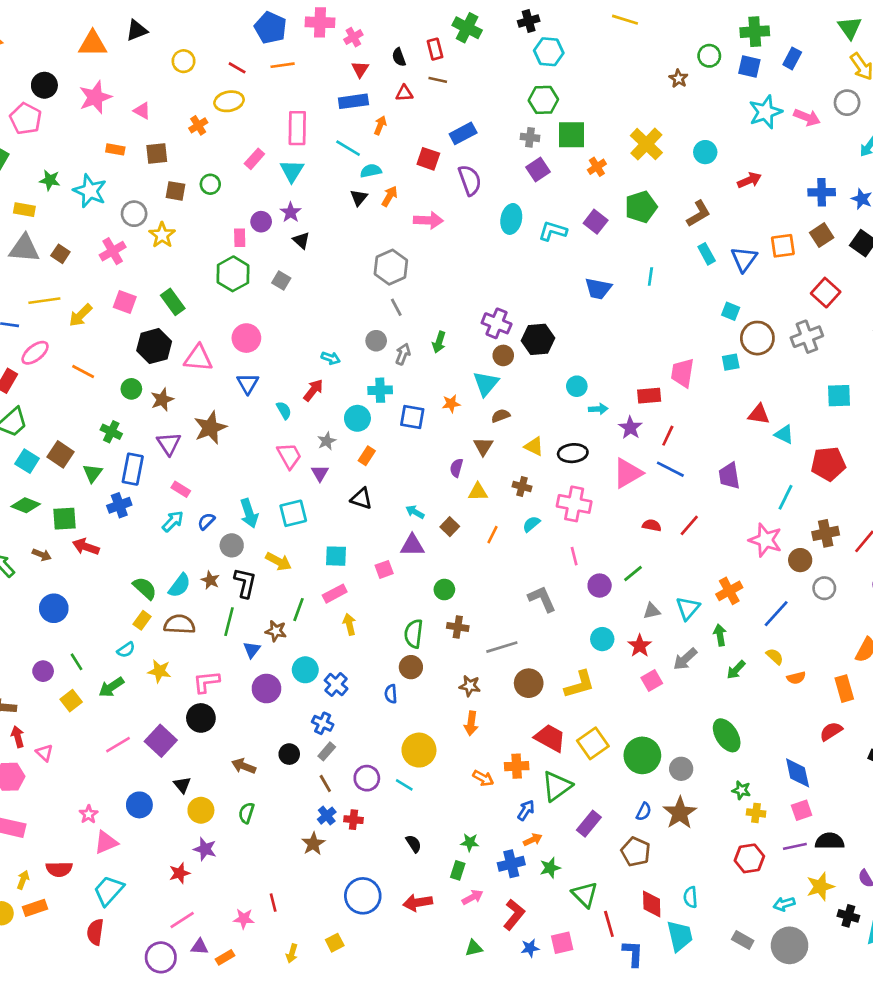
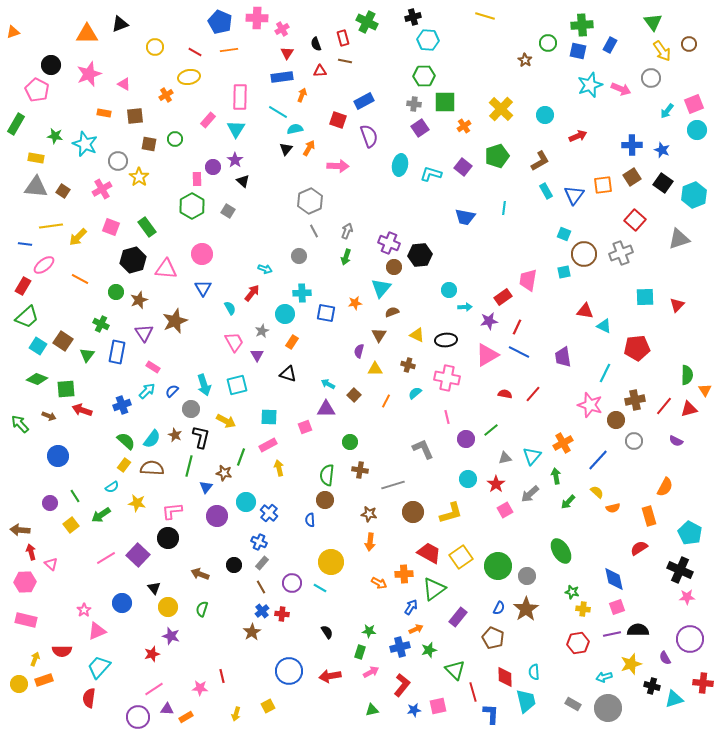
gray arrow: (403, 354) -> (347, 231), moved
red rectangle: (649, 396) -> (503, 297), turned -30
purple star: (630, 428) -> (489, 321), turned 30
blue cross: (119, 505) -> (122, 405), moved

